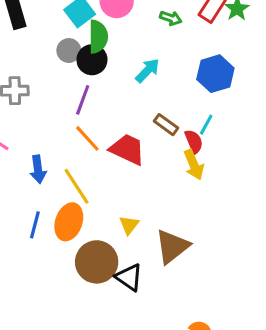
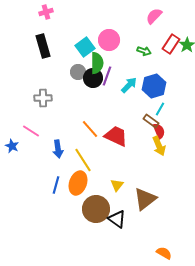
blue hexagon: (215, 74) -> (154, 86), moved
purple line: (83, 100) -> (107, 76), moved
brown rectangle: (166, 125) -> (151, 121), moved
cyan line: (206, 125) -> (160, 109), moved

